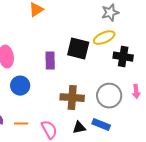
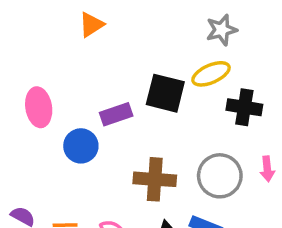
purple rectangle: (50, 61) -> (116, 114), turned 72
blue circle: (20, 86) -> (81, 146), moved

